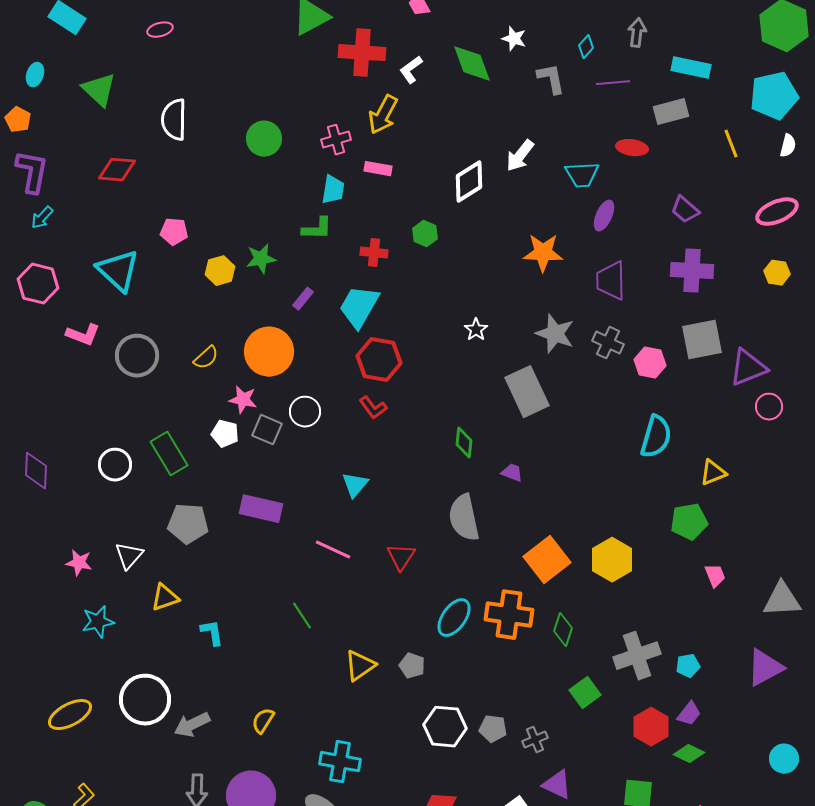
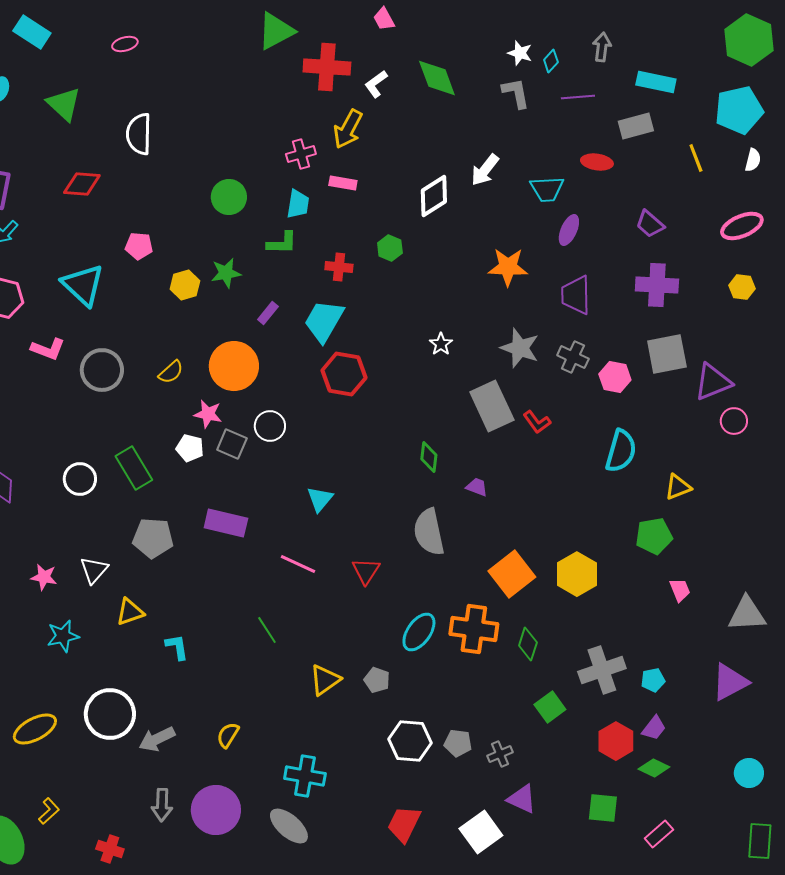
white star: (514, 39) -> (520, 53), moved
green circle: (264, 139) -> (229, 197), moved
red L-shape: (373, 408) -> (537, 422), moved

